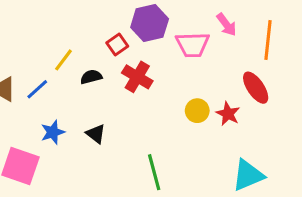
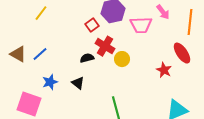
yellow line: (63, 60) -> (41, 13), moved
black semicircle: (91, 77) -> (87, 58), moved
yellow circle: (197, 111) -> (122, 59), moved

